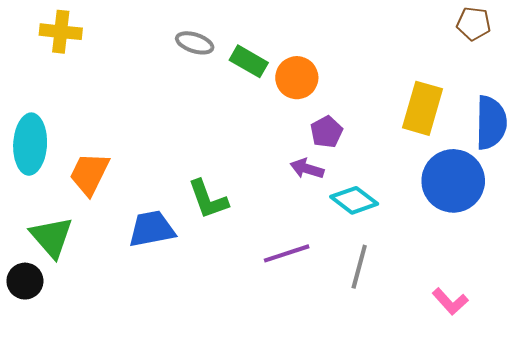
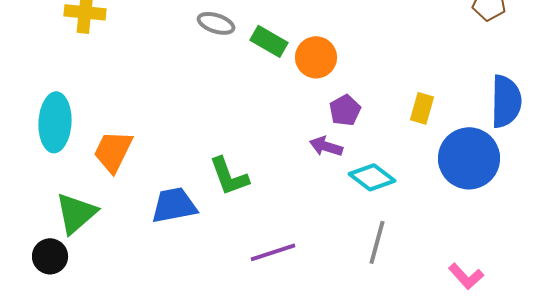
yellow rectangle: (423, 108) -> (422, 108), moved, size x0.6
green triangle: (52, 237) -> (76, 213), turned 30
purple line: (287, 253) -> (273, 252), moved

